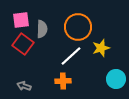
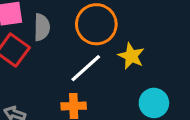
yellow star: (101, 48) -> (131, 56), turned -30

